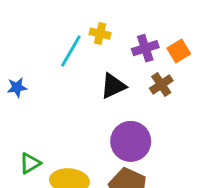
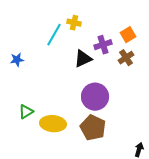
purple cross: (145, 48) -> (103, 45), moved
brown cross: (161, 85) -> (126, 58), moved

